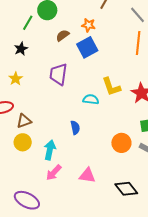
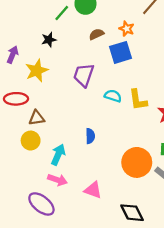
yellow star: (16, 79) -> (37, 71), size x1.5
cyan semicircle: (91, 99) -> (113, 96), moved
orange circle: (121, 143) -> (137, 162), size x1.4
pink arrow: (54, 173) -> (57, 180), turned -126
purple ellipse: (27, 200) -> (41, 204), moved

